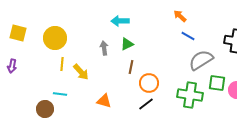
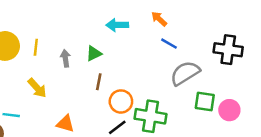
cyan arrow: (120, 21) -> (117, 25), moved
yellow line: (62, 64) -> (36, 47), moved
green cross: (190, 95) -> (150, 116), moved

